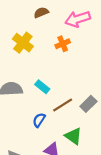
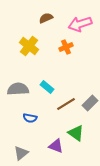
blue semicircle: (39, 120) -> (30, 118), moved, turned -112

